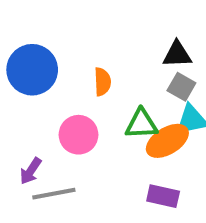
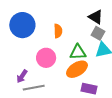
black triangle: (177, 54) -> (96, 17), turned 35
orange ellipse: (167, 141) -> (77, 69), moved

